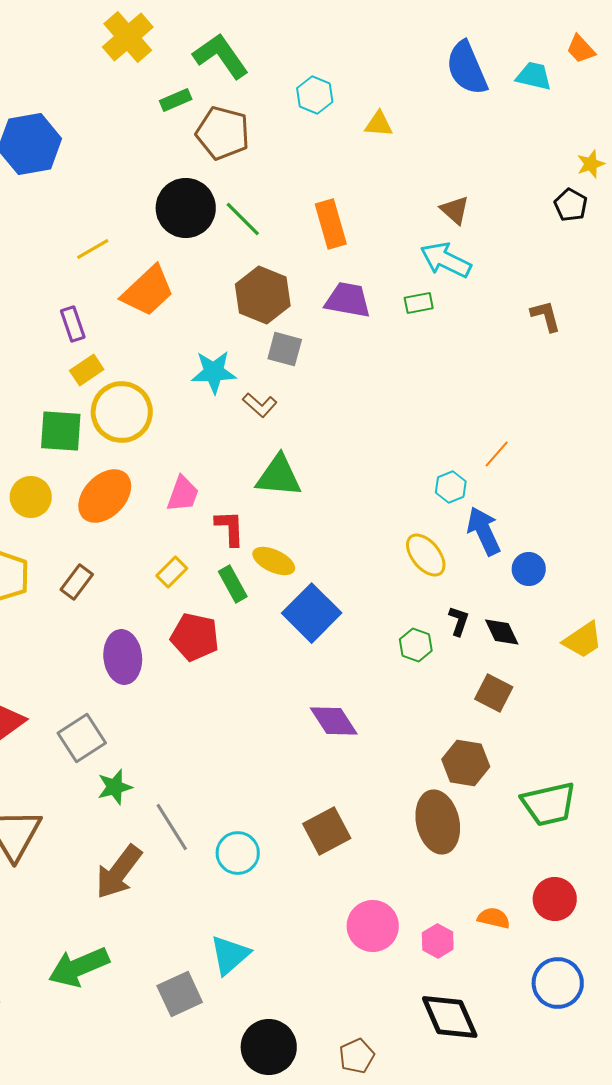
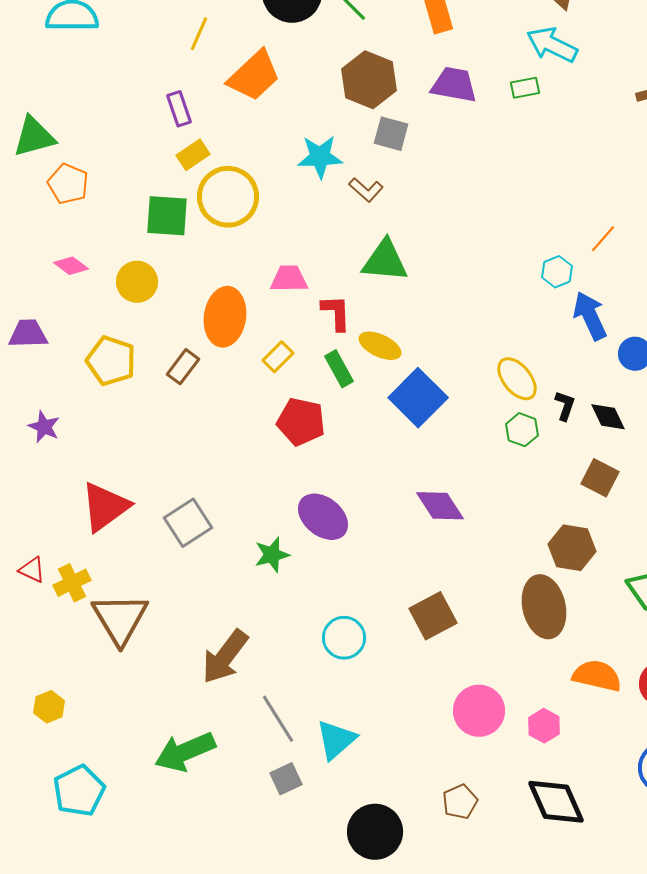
yellow line: (93, 249) -> (199, 34), turned -36
pink trapezoid: (183, 494) -> (289, 279), turned -111
orange ellipse: (105, 496) -> (225, 317), moved, turned -36
yellow ellipse: (426, 555) -> (517, 379), moved
purple ellipse: (123, 657) -> (323, 517), moved, turned -45
green star: (115, 787) -> (272, 555), moved
gray line: (172, 827) -> (278, 719), moved
orange semicircle: (494, 918) -> (597, 676), moved, size x1.5
gray square: (180, 994) -> (286, 779), size x0.7
brown pentagon: (357, 1056) -> (460, 802), moved

